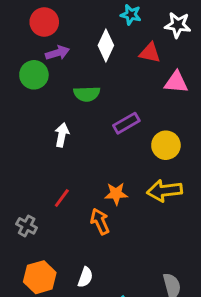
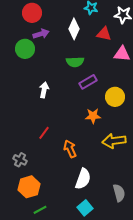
green semicircle: (87, 94) -> (75, 62), moved
yellow arrow: (164, 191) -> (114, 141), moved
orange star: (116, 194) -> (93, 116), moved
gray cross: (27, 226) -> (20, 160), moved
white semicircle: (85, 277) -> (83, 179), moved, size x1.5

